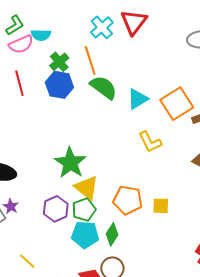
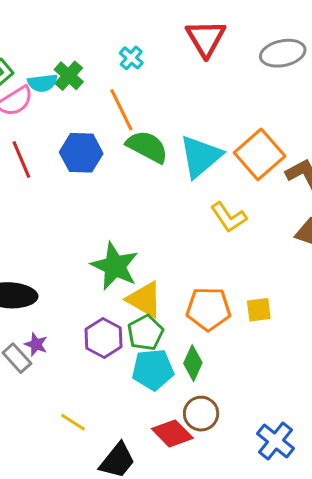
red triangle: (134, 22) -> (206, 38), moved
cyan cross: (102, 27) -> (131, 58), size x0.7
green cross: (59, 62) -> (69, 76), moved
cyan triangle: (138, 99) -> (200, 156), size x1.4

